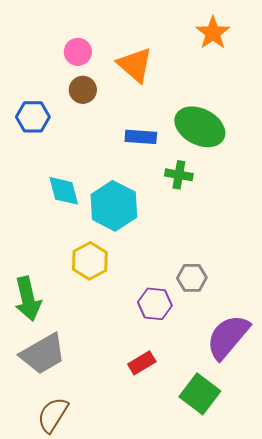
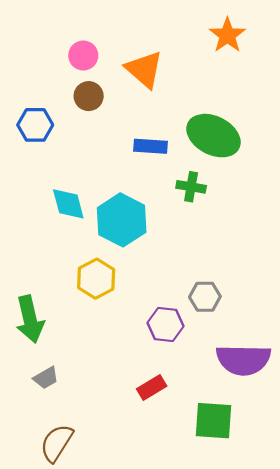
purple semicircle: (228, 337) -> (243, 360), turned -129
gray trapezoid: (43, 354) -> (46, 378), size x0.5
green square: (200, 394) -> (213, 421), turned -33

